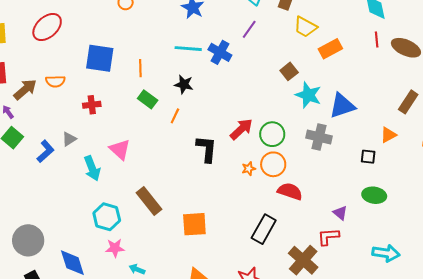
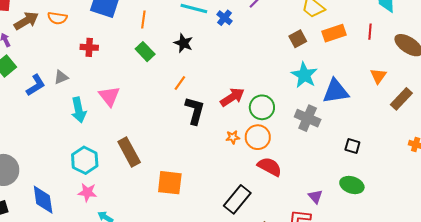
red line: (377, 40) -> (370, 32), moved
blue cross: (220, 52) -> (225, 18), size x0.7
brown square: (289, 71) -> (298, 39), moved
orange line: (175, 116) -> (180, 83), moved
orange triangle: (388, 135) -> (378, 76), moved, turned -36

